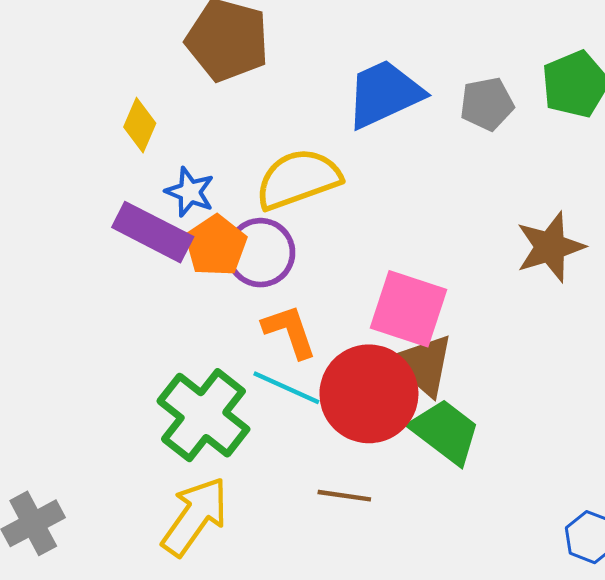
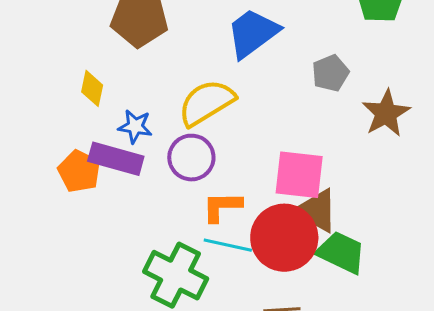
gray pentagon: (487, 104) -> (330, 73), moved
orange pentagon: (216, 246) -> (79, 171), moved
orange L-shape: (290, 331) -> (222, 207), turned -60

